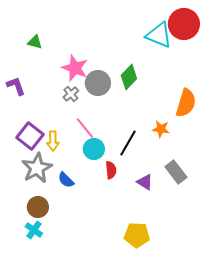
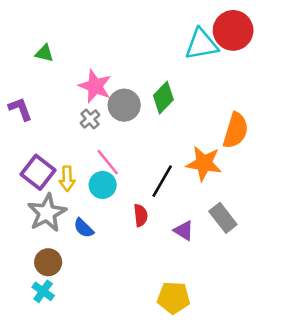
cyan triangle: (159, 35) -> (201, 44), turned -32
orange star: (161, 129) -> (204, 163), size x1.6
cyan circle: (94, 149) -> (103, 185), moved

